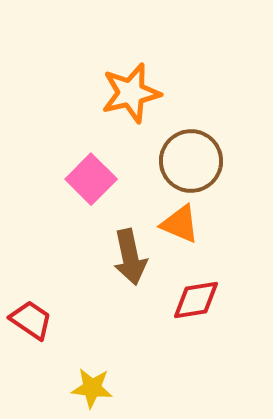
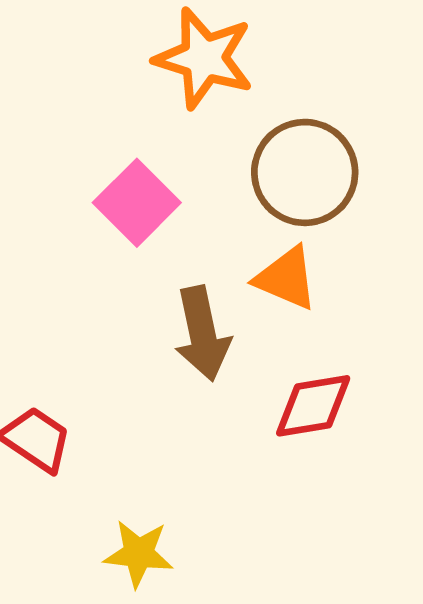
orange star: (131, 93) -> (204, 58), turned 30

